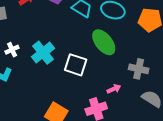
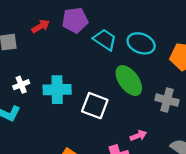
cyan cross: (43, 53) -> (57, 90), turned 35
gray cross: (139, 69) -> (167, 100), moved

